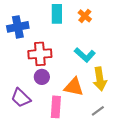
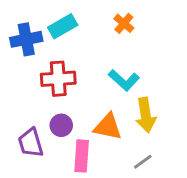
cyan rectangle: (57, 14) -> (63, 26), moved, turned 60
purple circle: (42, 77) -> (61, 125), moved
purple trapezoid: (21, 98) -> (31, 143), turned 30

